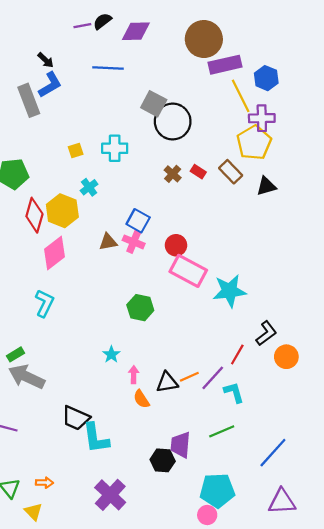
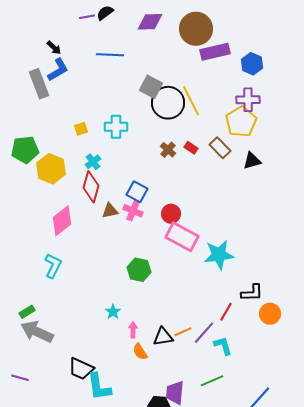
purple diamond: (136, 31) -> (150, 22), moved
yellow line: (241, 96) -> (191, 101), moved
yellow hexagon: (62, 211) -> (51, 169), moved
red diamond: (34, 215) -> (91, 187), moved
black L-shape: (266, 333) -> (252, 293), turned 35

